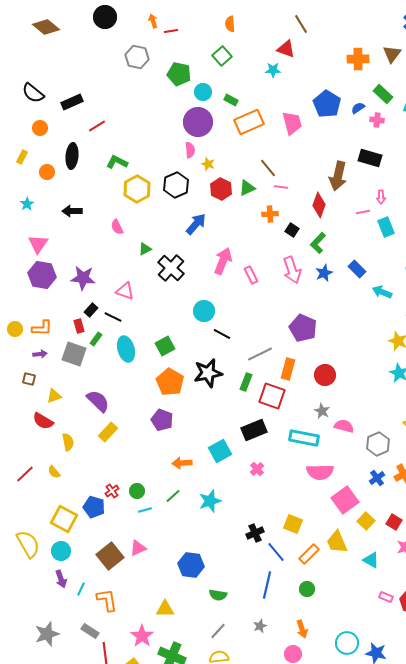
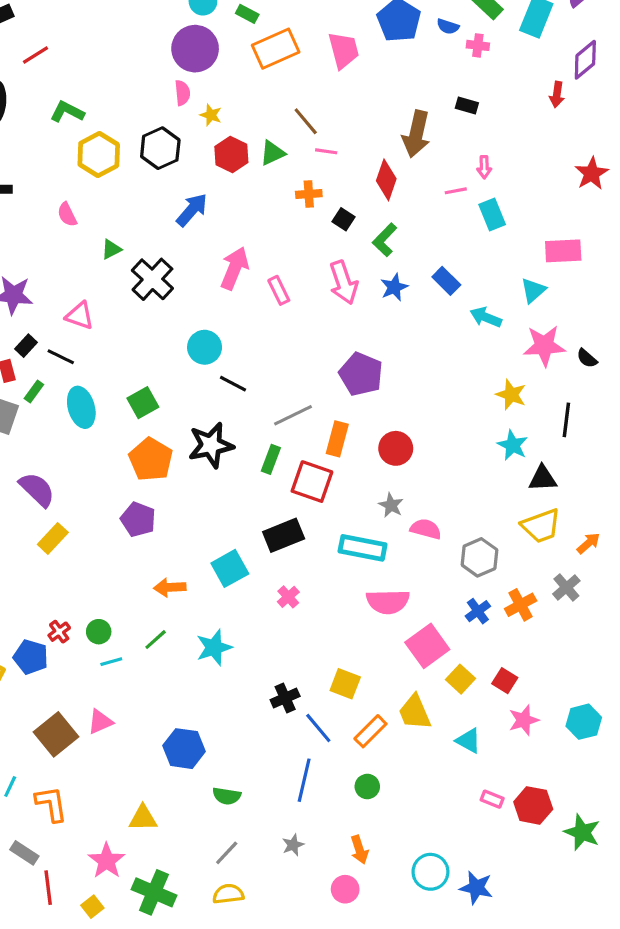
blue semicircle: (358, 108) -> (448, 27), turned -128
black rectangle: (370, 158) -> (467, 106), size x0.6

